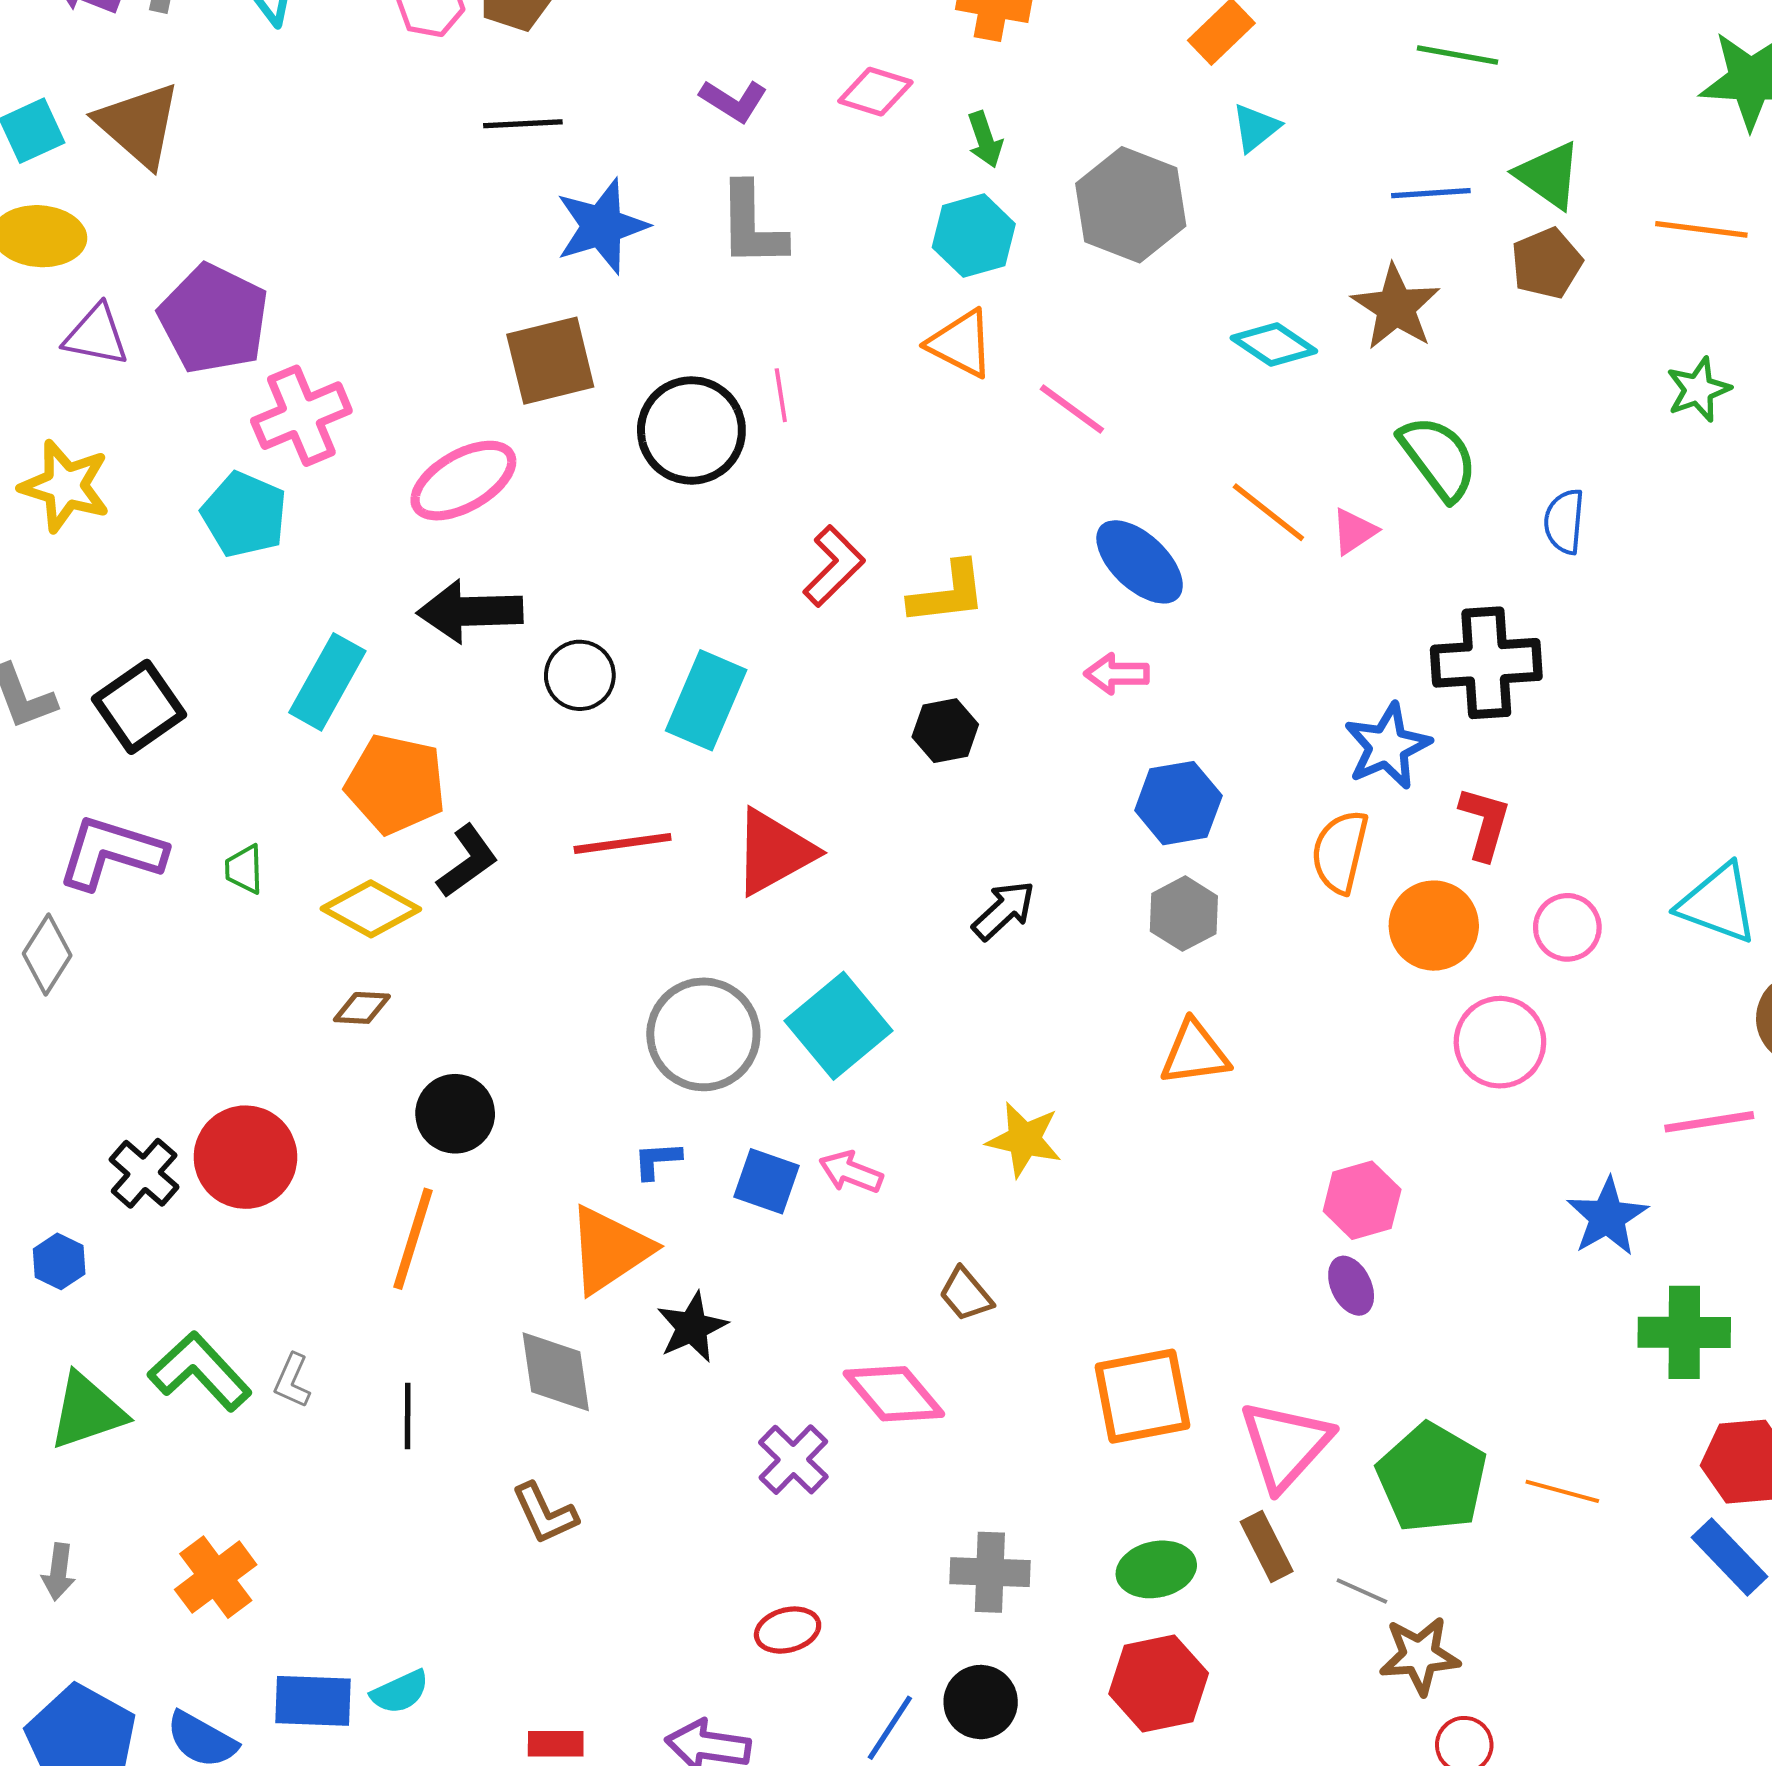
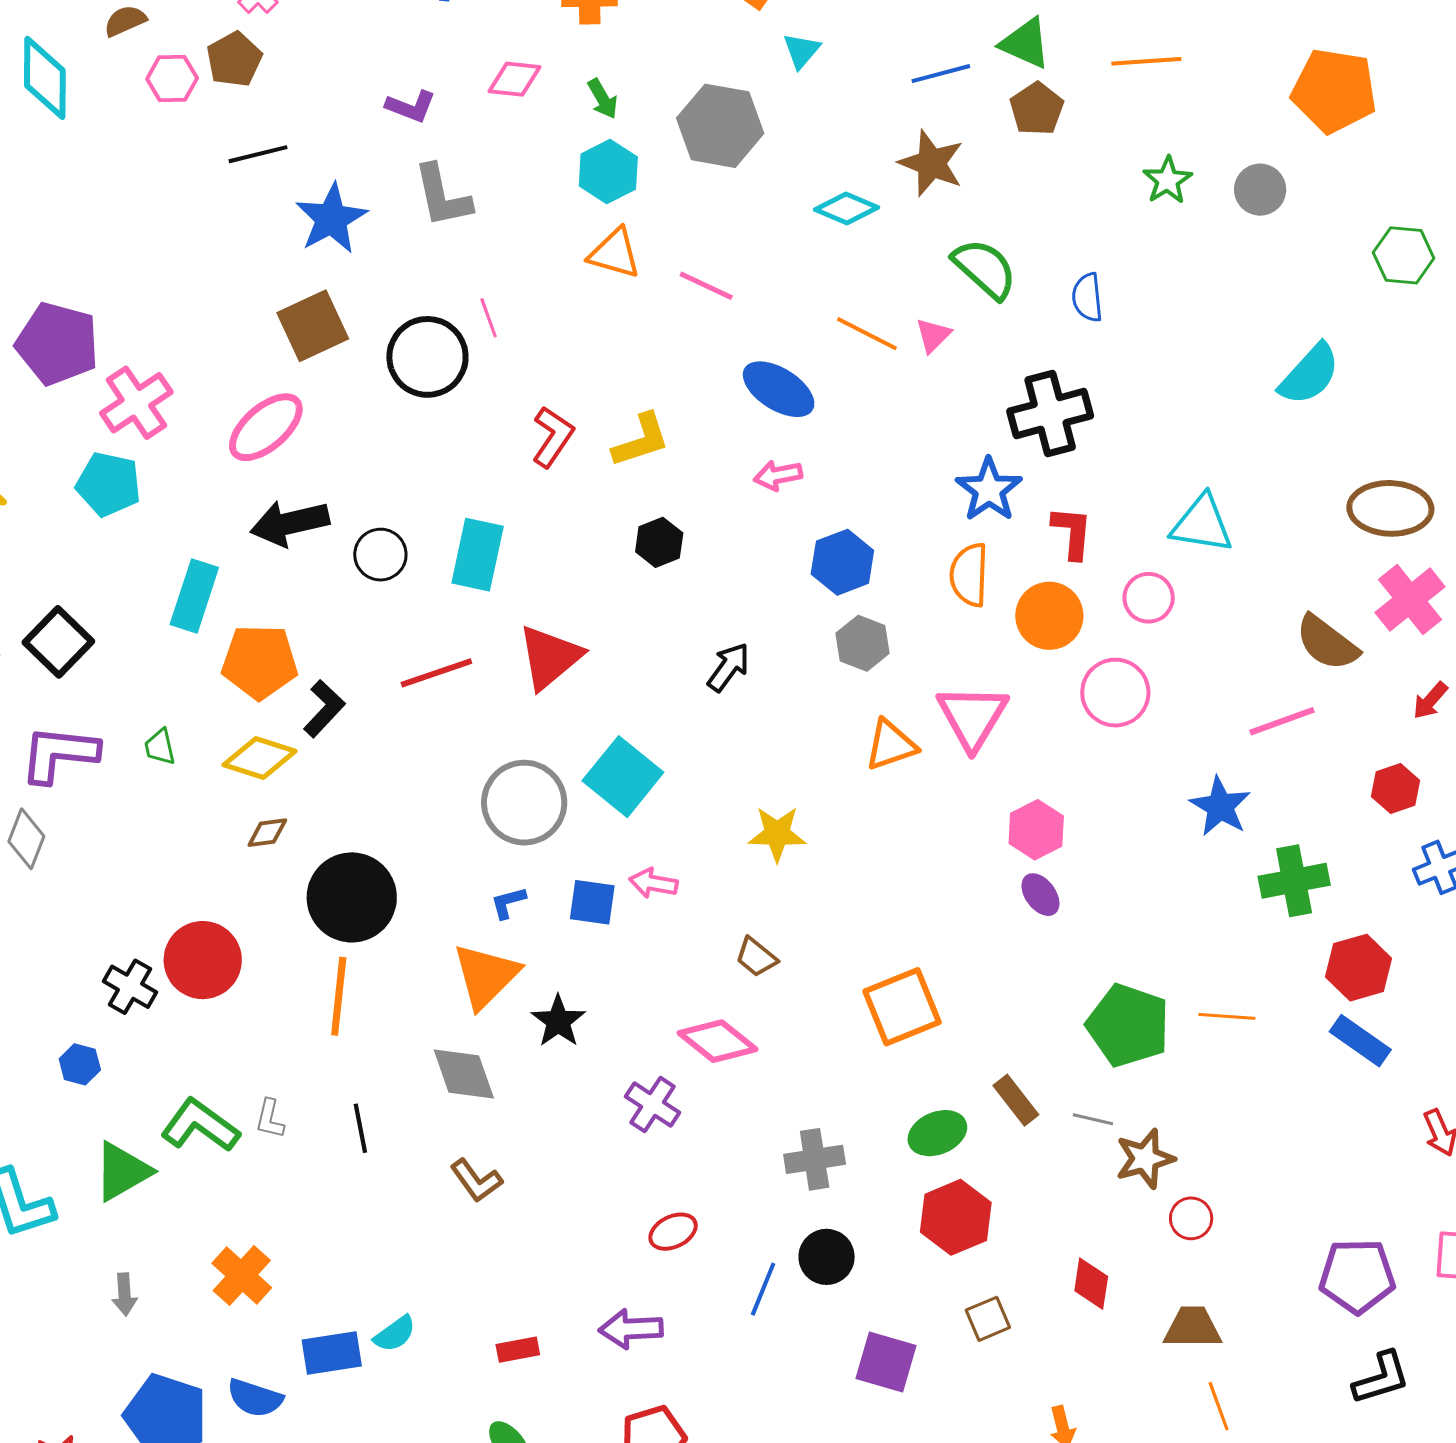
cyan triangle: (1718, 904) -> (1202, 524), moved
black circle: (455, 1114) -> (352, 897), size x1.5
pink triangle: (1285, 1445) -> (972, 717), moved

